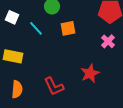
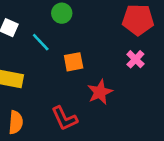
orange square: (68, 28) -> (74, 62), moved
red star: (90, 73) -> (100, 92), moved

